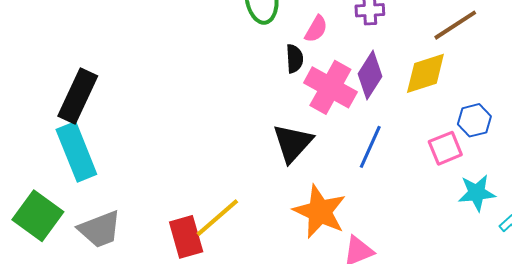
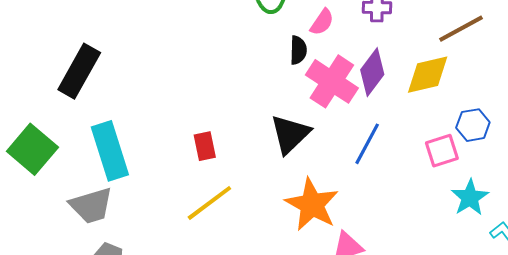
cyan rectangle: (76, 152) -> (110, 151), moved
cyan star: (477, 193) -> (470, 198), turned -30
green square: (38, 216) -> (32, 149), moved
red rectangle: (186, 237) -> (205, 146), moved, size x0.7

